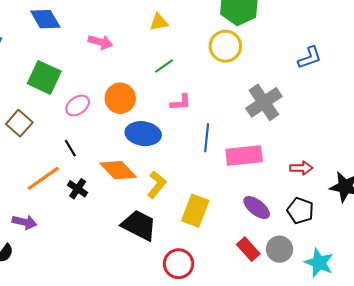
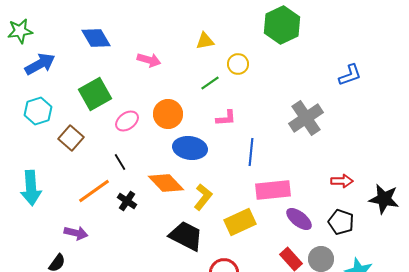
yellow circle: (225, 46) -> (238, 64), moved, size x0.7
green square: (44, 77) -> (95, 94), turned 36
pink rectangle: (244, 155) -> (273, 190), moved
yellow rectangle: (195, 211) -> (240, 222), turned 44

